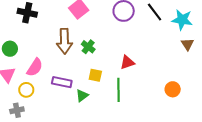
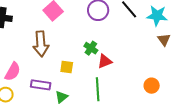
green cross: (88, 47) -> (91, 48), moved
yellow square: (95, 75) -> (67, 67), moved

